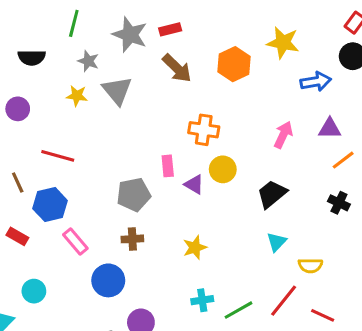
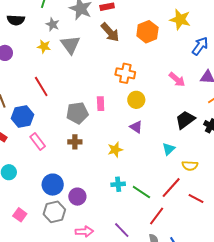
blue arrow: (316, 82) -> (200, 46), turned -48
pink arrow: (283, 135) -> (177, 79), turned 102
red line: (58, 156) -> (41, 86), moved, turned 40
pink rectangle: (168, 166) -> (101, 104), moved
purple triangle: (194, 184) -> (136, 127), moved
black trapezoid: (272, 194) -> (185, 120), moved
blue circle: (108, 280) -> (53, 185), moved
green line: (238, 310) -> (141, 192), turned 60

